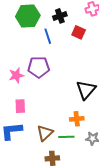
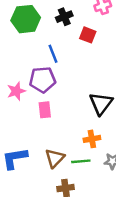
blue line: (48, 36) -> (53, 54), moved
pink rectangle: (20, 106) -> (45, 110), moved

